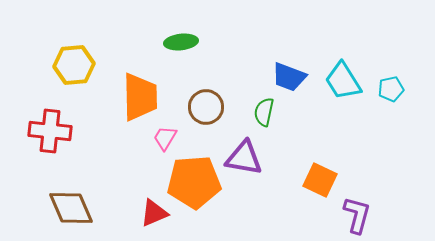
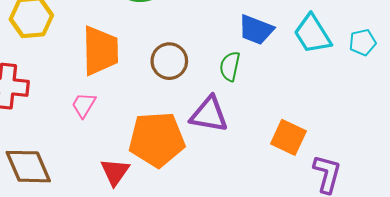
pink trapezoid: (165, 138) -> (84, 105), moved
red triangle: (154, 213) -> (115, 172), turned -32

